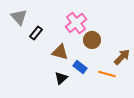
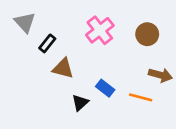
brown circle: (92, 40) -> (147, 34), moved
brown triangle: (60, 52) -> (63, 68), moved
brown arrow: (122, 57) -> (160, 75), turned 60

